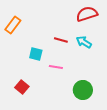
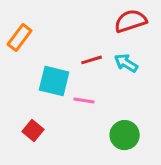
red line: (61, 40) -> (92, 60), turned -32
cyan square: (36, 54) -> (54, 81), size x1.5

